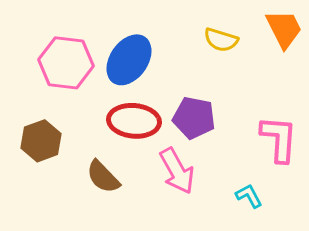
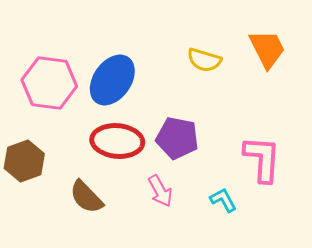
pink arrow: (177, 171) -> (160, 191), size x0.7
cyan L-shape: (249, 196) -> (223, 200), moved

